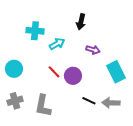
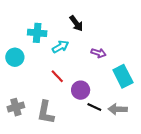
black arrow: (81, 22) -> (76, 23), moved, turned -49
cyan circle: (14, 69) -> (15, 57), moved
purple circle: (73, 76) -> (81, 90), moved

